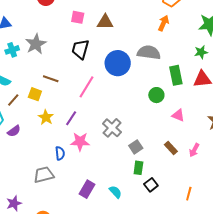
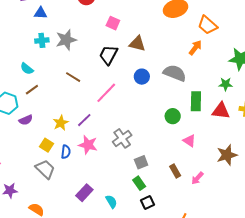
brown triangle: (105, 22) -> (137, 44), moved
blue circle: (118, 63) -> (142, 77), size x0.6
yellow square: (35, 94) -> (46, 145), moved
yellow star: (46, 117) -> (61, 123), moved
green rectangle: (138, 168) -> (139, 183), turned -56
gray trapezoid: (44, 175) -> (45, 169), turned 45

